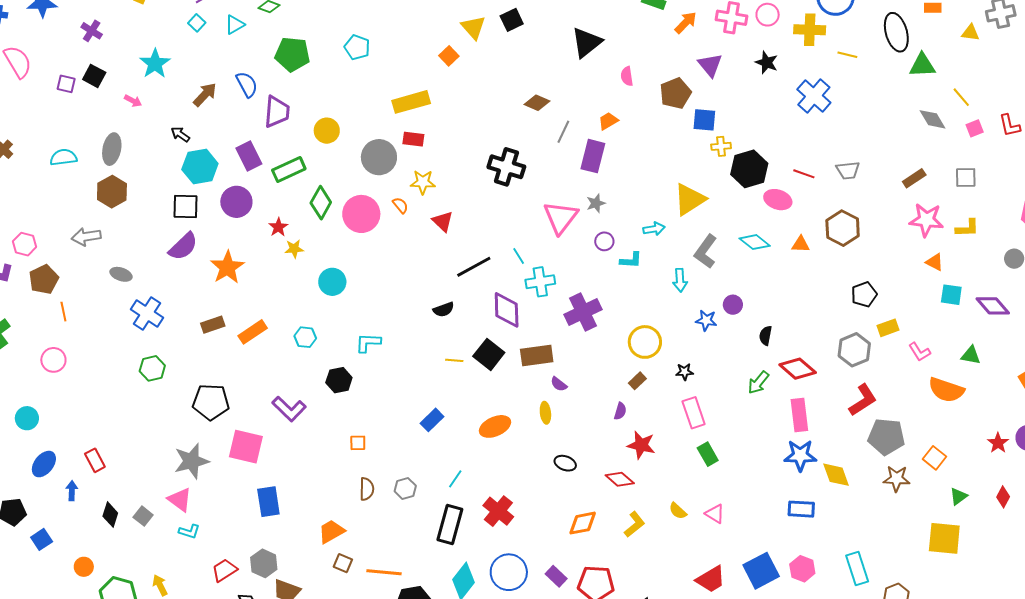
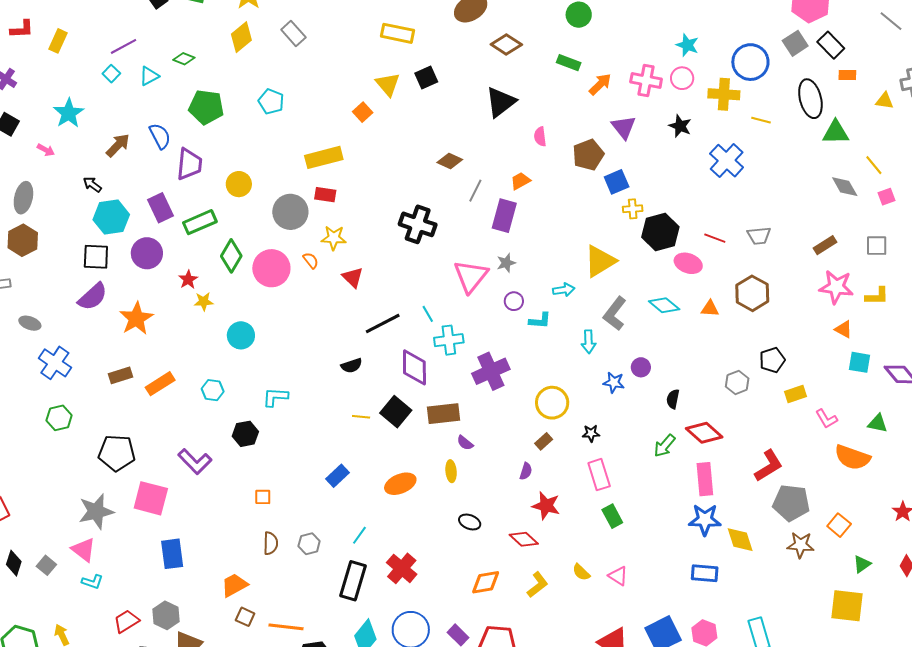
blue square: (704, 120) -> (617, 182), turned -30
gray hexagon: (854, 350) -> (737, 382), moved, size x0.7

